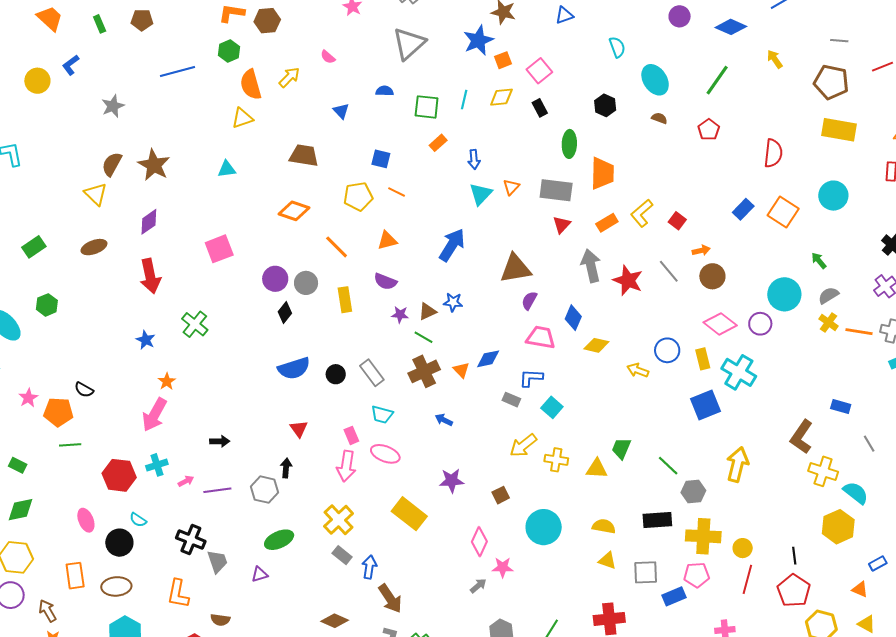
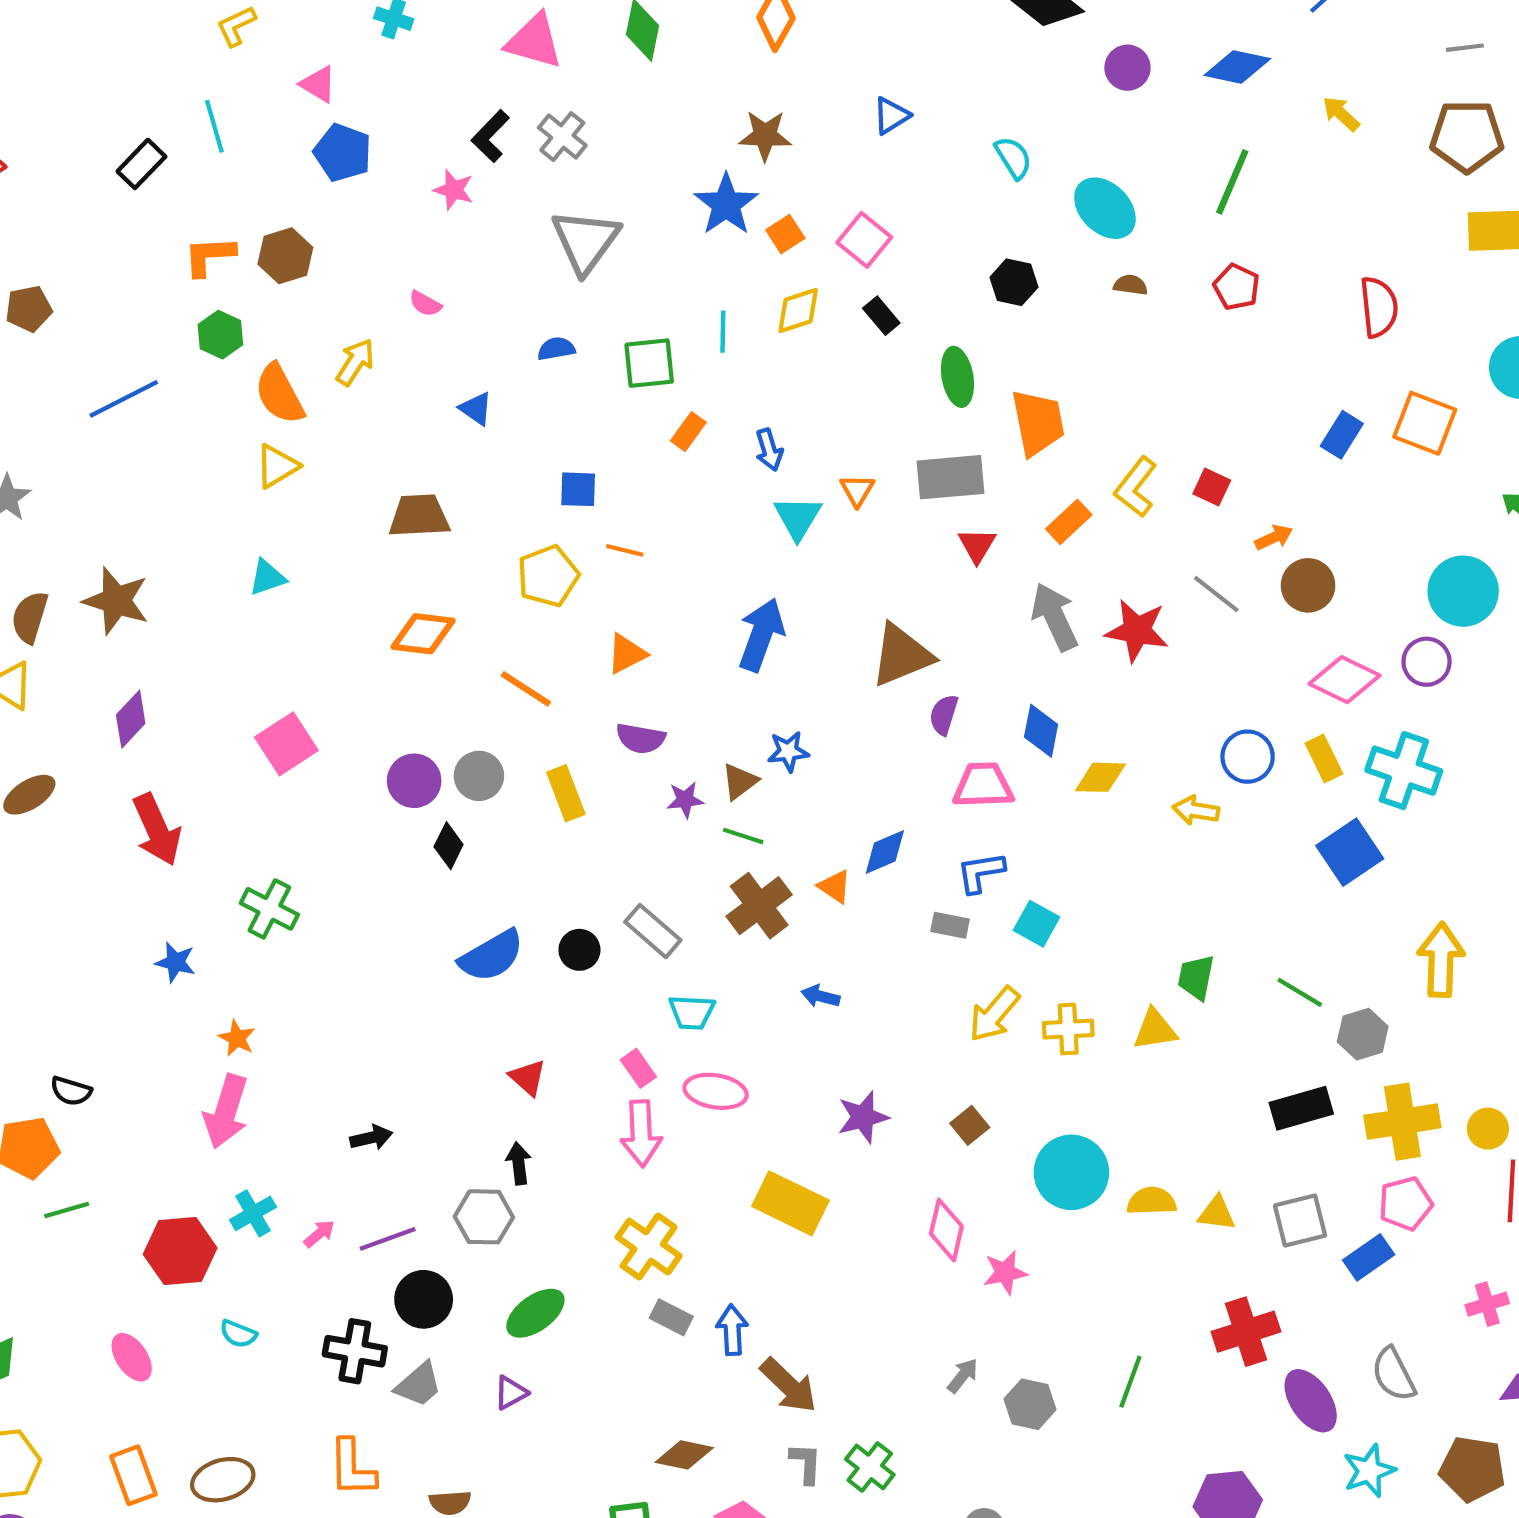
yellow semicircle: (604, 526) -> (1152, 1201), moved
black circle: (119, 543) -> (424, 1299), moved
gray trapezoid: (217, 561) -> (419, 1385), turned 80
gray arrow: (478, 586) -> (963, 1376), moved

